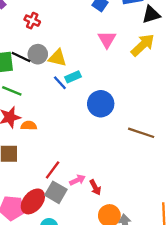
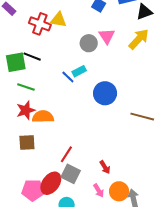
red cross: (32, 21) -> (40, 24), size x1.5
gray circle: (38, 54) -> (89, 43), moved
yellow triangle: (57, 58) -> (59, 20), moved
orange semicircle: (29, 126) -> (43, 117), size x1.5
pink arrow: (77, 180) -> (99, 191), moved, turned 88

